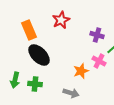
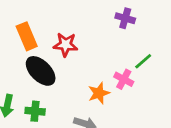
red star: (61, 20) -> (66, 45), moved, turned 30
purple cross: (97, 35) -> (125, 18), moved

